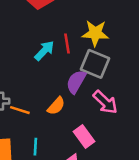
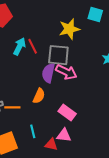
yellow star: (95, 33) -> (69, 29), moved
cyan arrow: (44, 51) -> (20, 46), moved
pink arrow: (105, 102) -> (66, 72), moved

